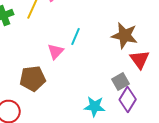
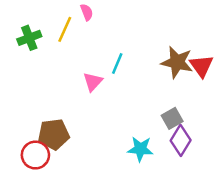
red triangle: (140, 60) -> (201, 66), moved
brown pentagon: (33, 78) -> (54, 134), moved

